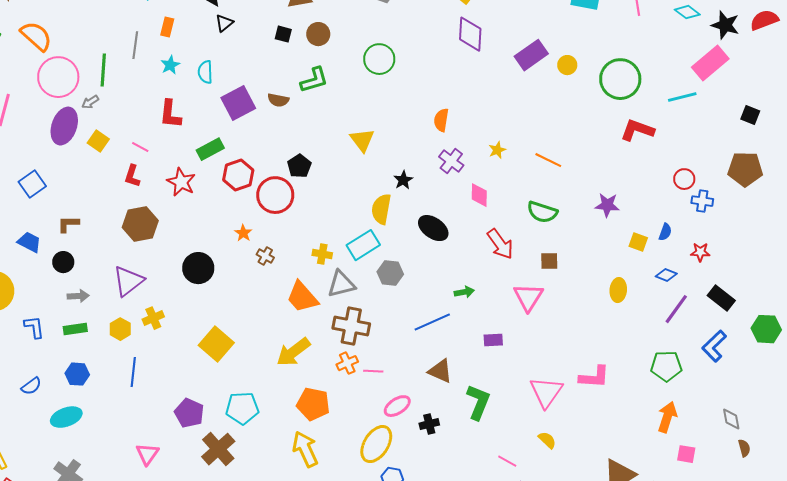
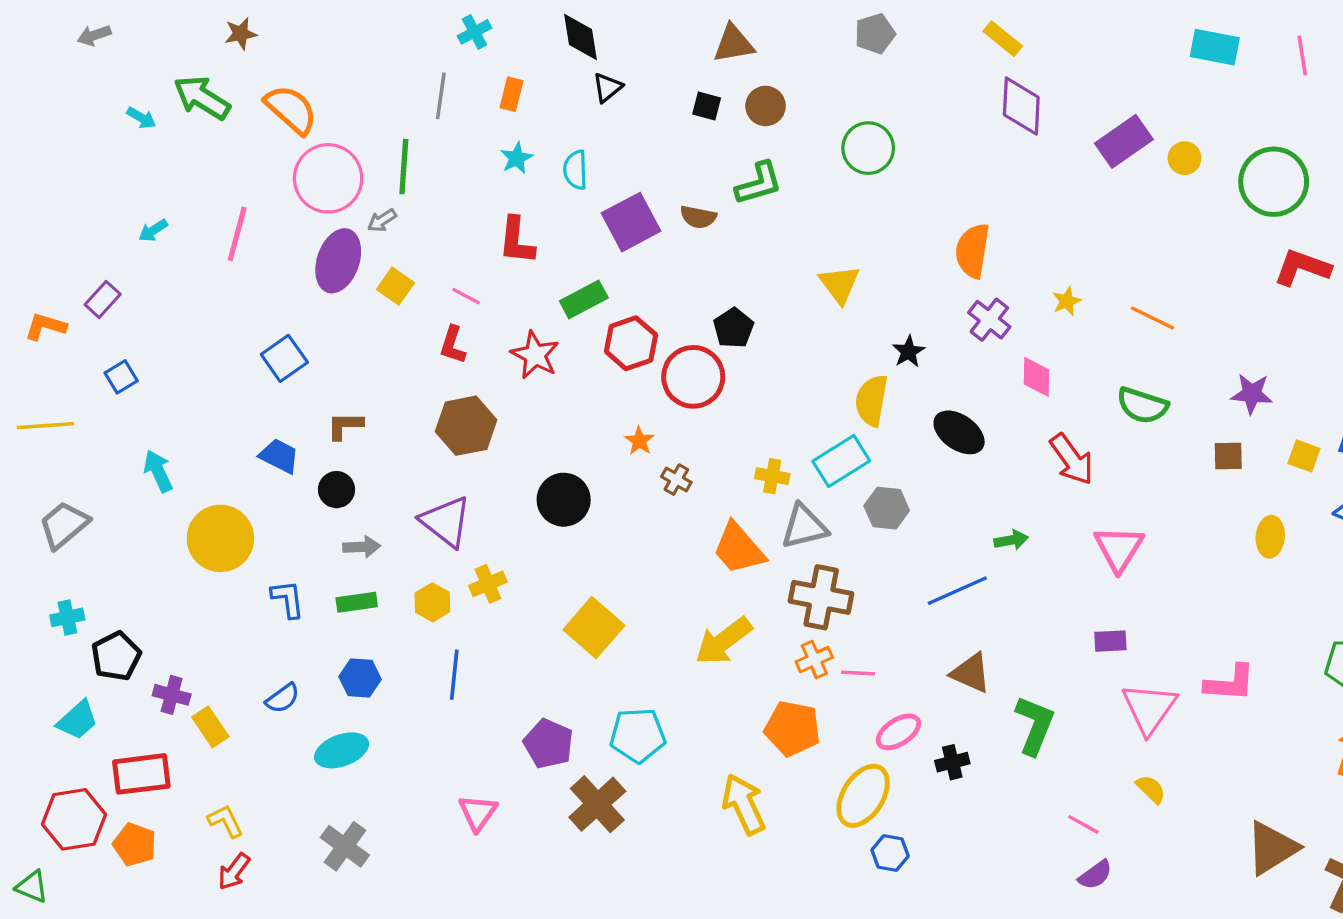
gray line: (135, 45) -> (441, 96), moved
orange semicircle: (441, 120) -> (972, 251), size x1.4
brown square: (549, 261) -> (1228, 456), moved
purple triangle: (128, 281) -> (446, 522), turned -44
purple rectangle: (493, 340) -> (1110, 641), moved
orange pentagon: (313, 404) -> (792, 729), moved

